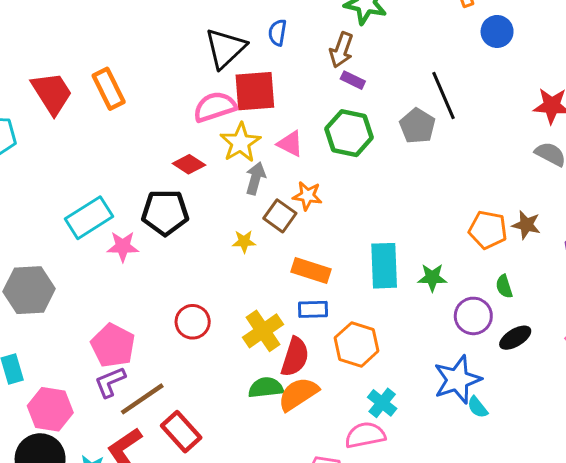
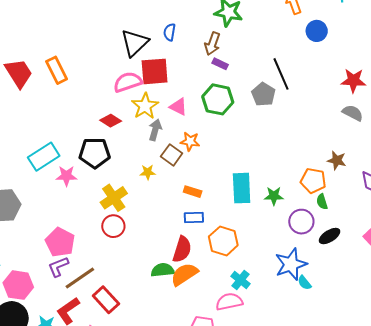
orange pentagon: (488, 230) -> (313, 181), moved
orange rectangle: (311, 271) -> (193, 192), size x0.7
yellow cross: (263, 331) -> (114, 198), moved

